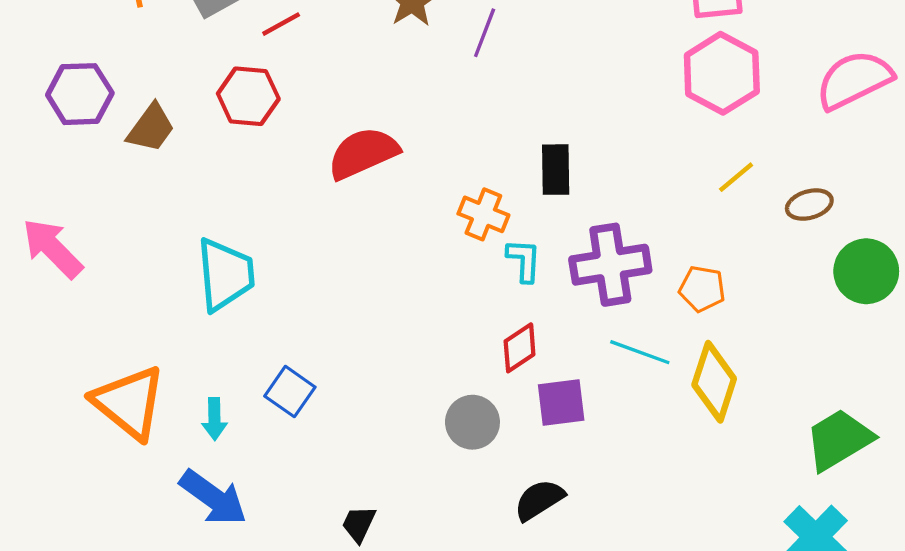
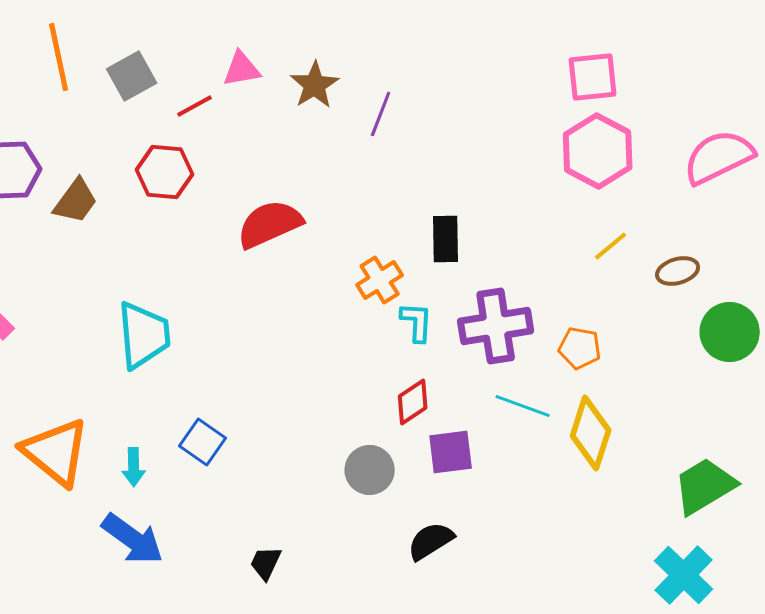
orange cross: (483, 214) -> (380, 280), turned 36

